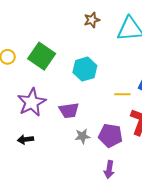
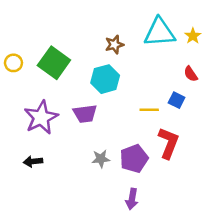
brown star: (92, 20) -> (114, 45), moved
purple trapezoid: (69, 110) -> (85, 114), moved
purple pentagon: (110, 136) -> (134, 159), turned -30

